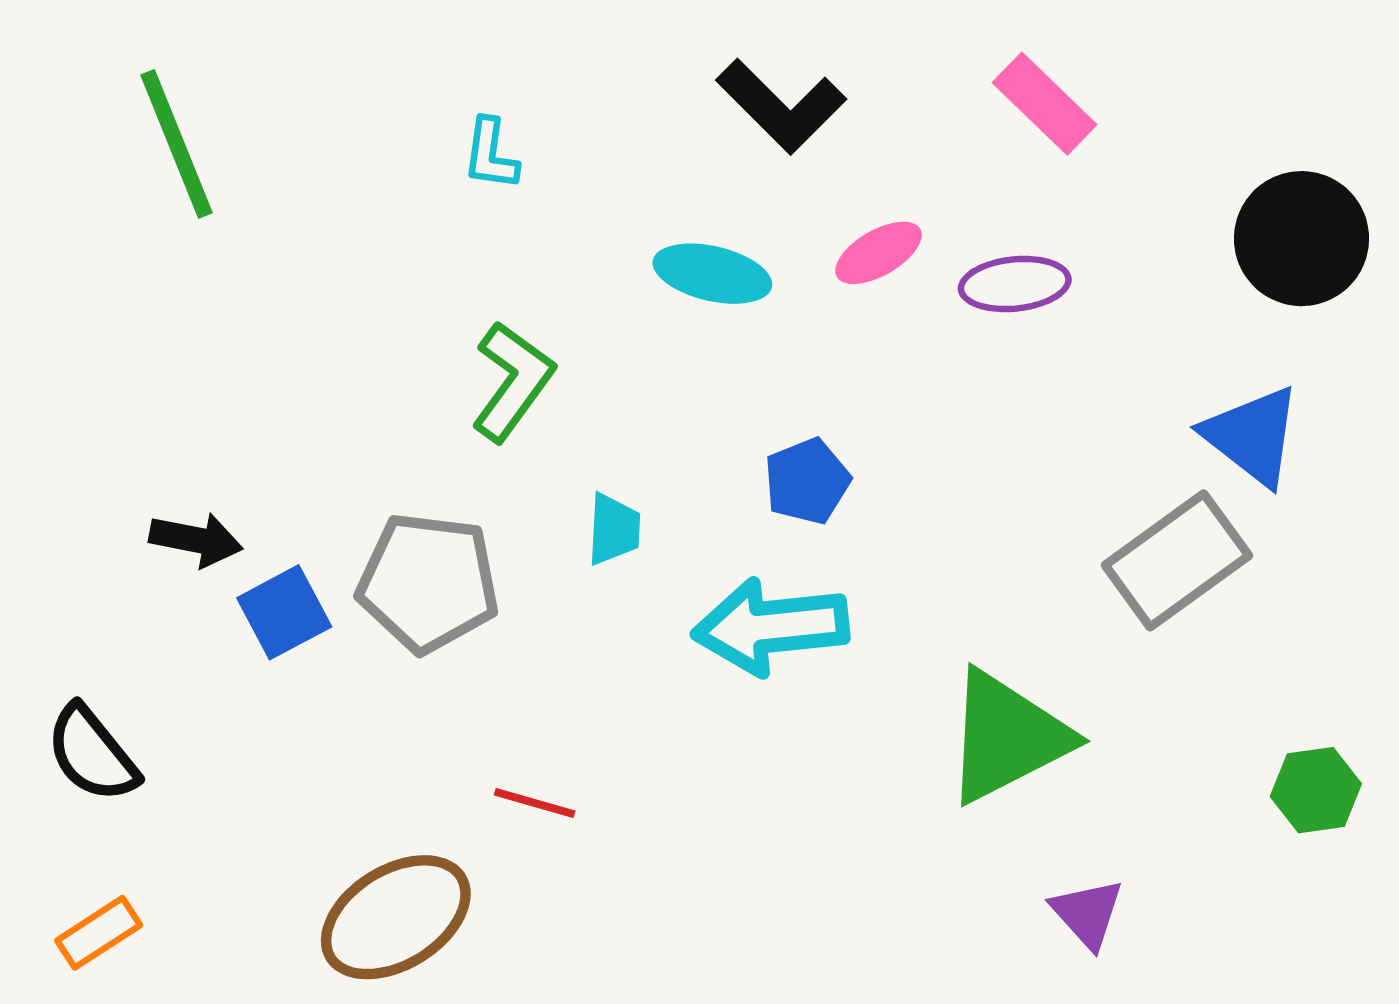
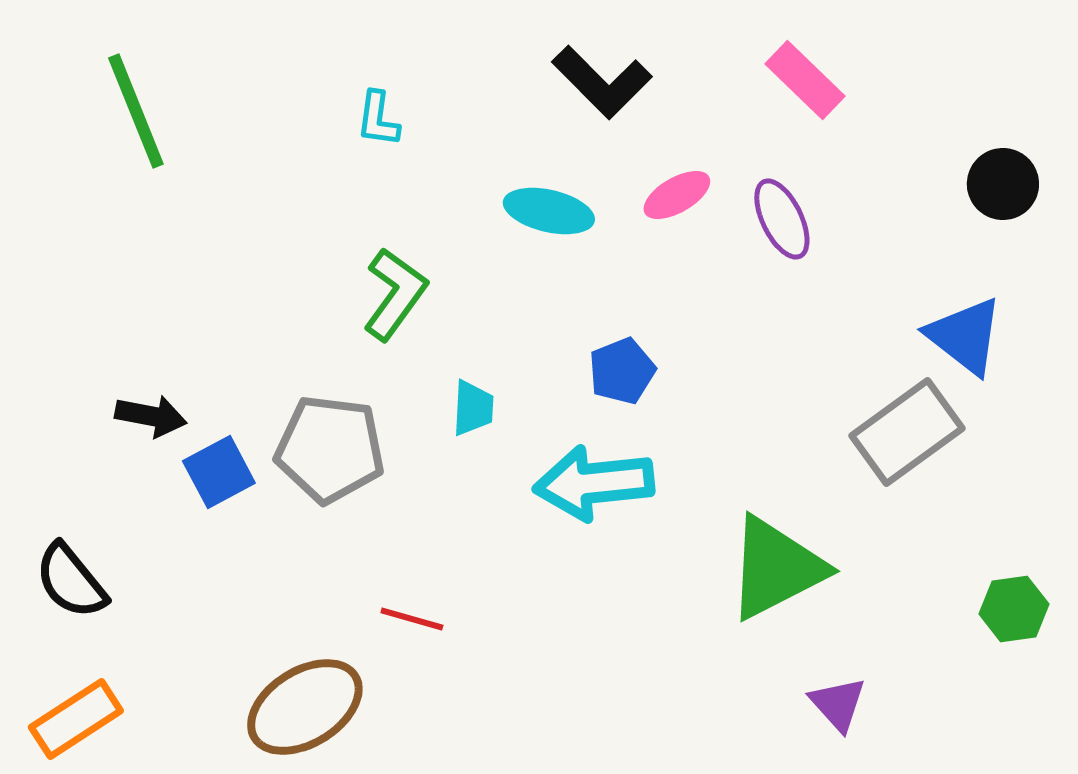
black circle: (1301, 239) -> (1003, 184), size x0.7
purple ellipse: (1015, 284) -> (782, 219), turned 70
orange rectangle: (99, 933) -> (76, 719), size x1.4

